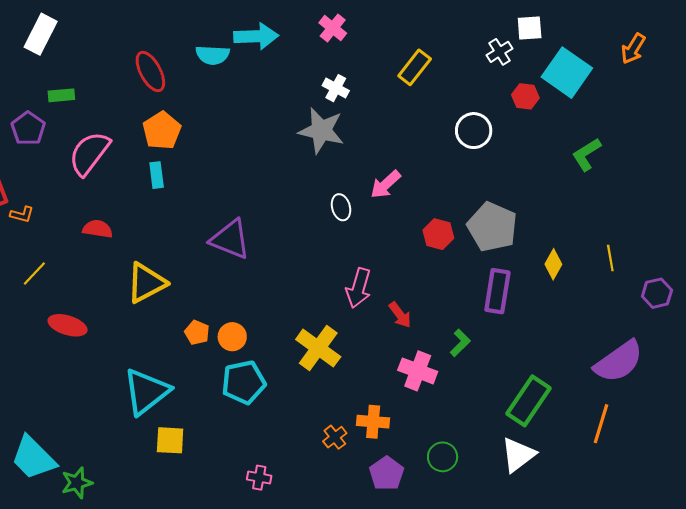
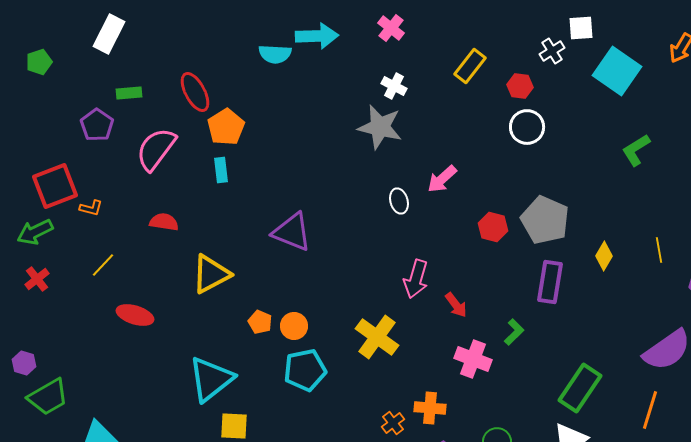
red ellipse: (150, 72) -> (195, 92), moved
red hexagon: (525, 96) -> (520, 86), moved

